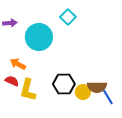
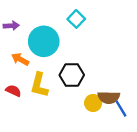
orange arrow: (18, 64) -> (20, 59), moved
black hexagon: (64, 84) -> (72, 75), moved
yellow L-shape: (28, 90) -> (39, 85), moved

